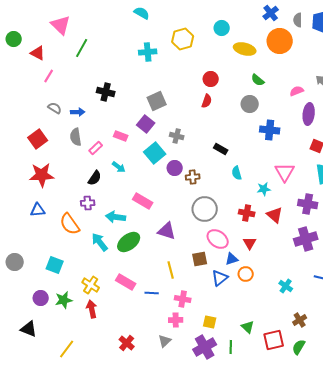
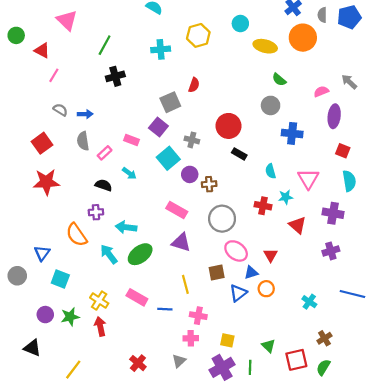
green line: (82, 48) -> (105, 45), moved
red circle: (211, 79) -> (228, 126), moved, size x1.5
black cross: (106, 92) -> (115, 76), moved, turned -30
red semicircle: (207, 101) -> (194, 85), moved
cyan semicircle: (237, 173) -> (271, 171), moved
black semicircle: (95, 178) -> (103, 185), turned -105
pink rectangle: (143, 201) -> (177, 210), moved
blue triangle: (38, 210) -> (42, 253), moved, turned -49
red cross: (247, 213) -> (263, 206), moved
purple cross: (306, 239) -> (331, 251), size x0.7

